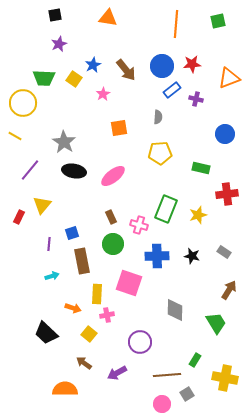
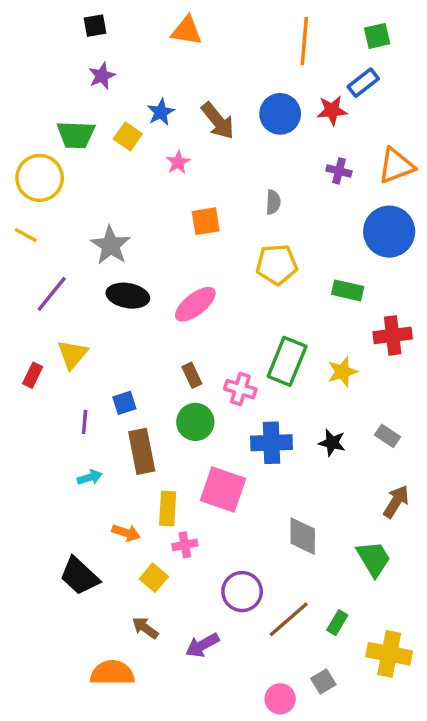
orange triangle: (229, 78) -> (396, 166), moved
blue rectangle: (172, 90) -> (363, 83), moved
blue circle: (225, 134) -> (389, 232), size x1.5
brown line: (167, 375) -> (289, 619), moved, turned -36

